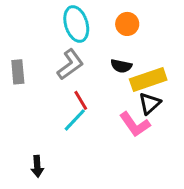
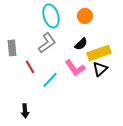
black semicircle: (121, 66) -> (81, 44), turned -56
red line: (81, 100) -> (30, 67), moved
pink L-shape: (135, 124) -> (75, 68), moved

